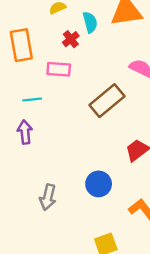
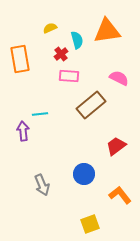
pink rectangle: (59, 69) -> (69, 76), moved
cyan line: (32, 99) -> (40, 114), moved
gray arrow: (48, 197) -> (42, 185), turned -35

